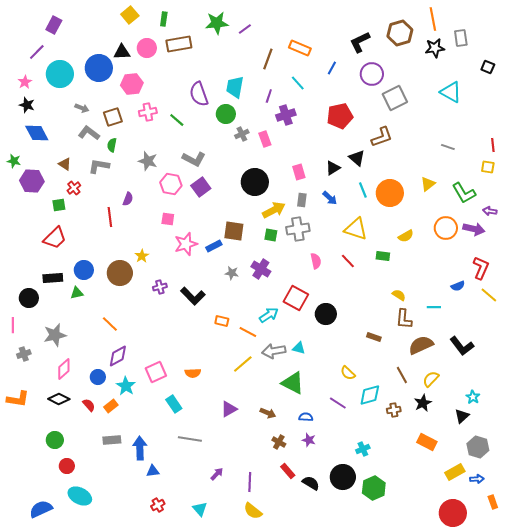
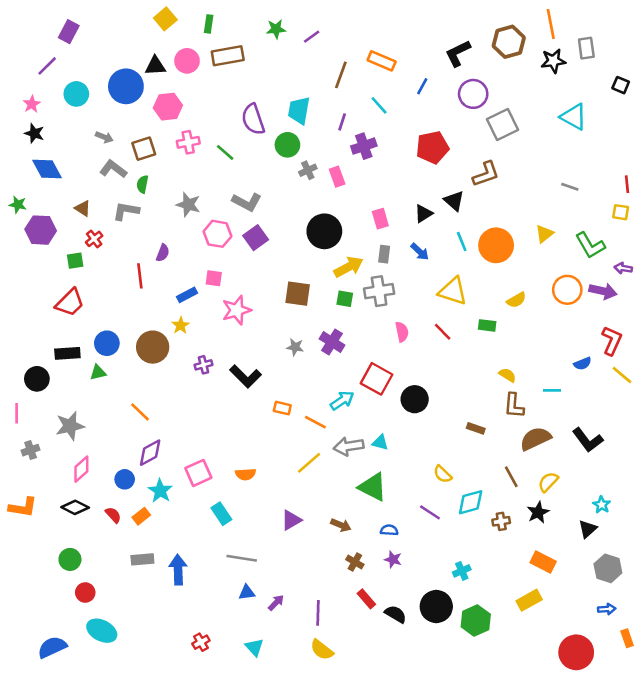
green star: (217, 23) -> (276, 29), size x0.7
cyan circle: (60, 74) -> (76, 94), size x0.7
blue rectangle: (214, 246) -> (187, 295), moved
blue triangle: (153, 471) -> (247, 593), moved
yellow rectangle: (455, 472) -> (529, 600), moved

